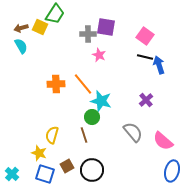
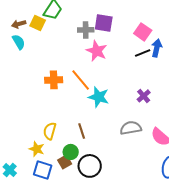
pink star: (99, 55) -> (97, 51), size x1.5
black line: (145, 57) -> (143, 53), turned -35
blue arrow: (159, 65) -> (157, 48), moved, turned 30
green circle: (92, 117) -> (71, 152), moved
gray semicircle: (133, 132) -> (131, 128), turned -60

